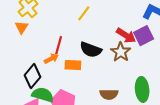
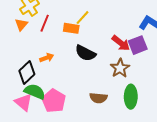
red line: (59, 45) -> (45, 23), moved
brown star: (121, 52) -> (120, 68), moved
orange rectangle: (73, 65) -> (71, 28), moved

